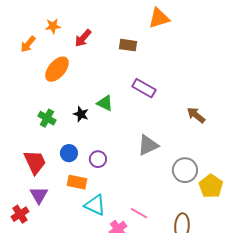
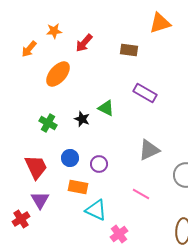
pink line: (139, 213) -> (141, 194), moved

